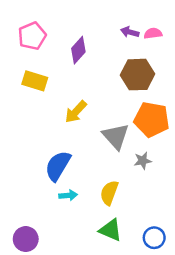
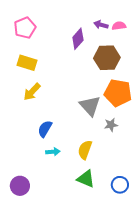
purple diamond: (78, 50) -> (78, 39), moved
yellow arrow: (76, 112) -> (32, 92), moved
blue semicircle: (58, 166) -> (45, 129), size x0.7

